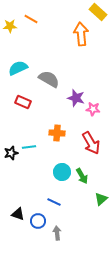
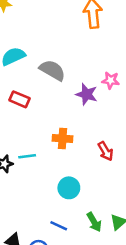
pink star: (93, 109) -> (111, 80), moved
red arrow: (91, 143) -> (106, 151), size x0.7
green arrow: (82, 176) -> (94, 222), moved

